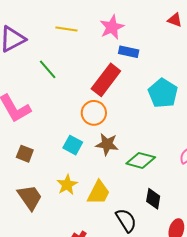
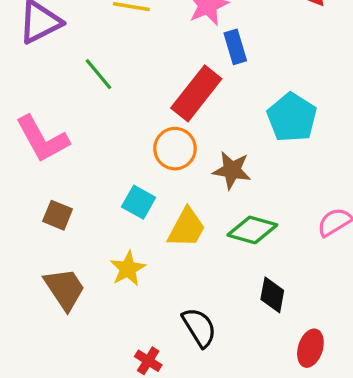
blue rectangle: (129, 52) -> (235, 47), turned 60
brown star: (107, 144) -> (232, 170), moved
yellow trapezoid: (98, 193) -> (187, 228), moved
black semicircle: (126, 220) -> (199, 327), moved

